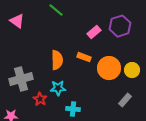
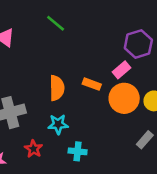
pink rectangle: (94, 32) -> (122, 70), moved
red star: (40, 99) -> (34, 149), moved

